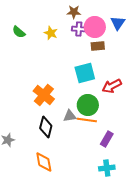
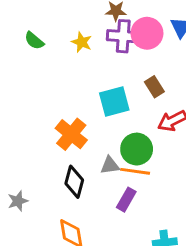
purple cross: (79, 29) -> (123, 36), size x1.5
brown rectangle: (98, 46) -> (154, 87), moved, turned 64
cyan square: (85, 73) -> (114, 102), moved
purple rectangle: (107, 139) -> (126, 200), moved

